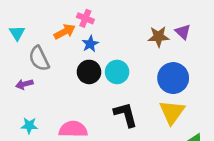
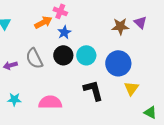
gray semicircle: (39, 59) -> (34, 58), moved
blue circle: (173, 78) -> (118, 63), moved
yellow triangle: (172, 112) -> (131, 88), size x0.7

